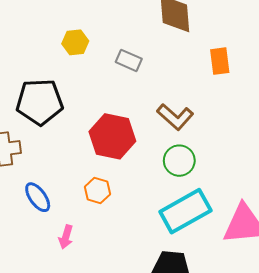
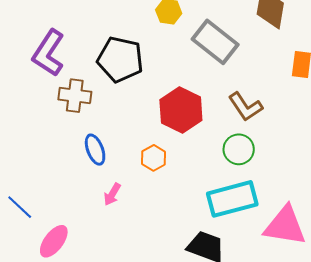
gray rectangle: (129, 60) -> (215, 42), size x1.8

